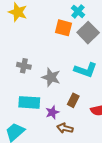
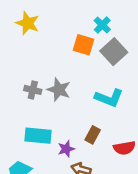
gray star: (51, 77) -> (59, 90), moved

